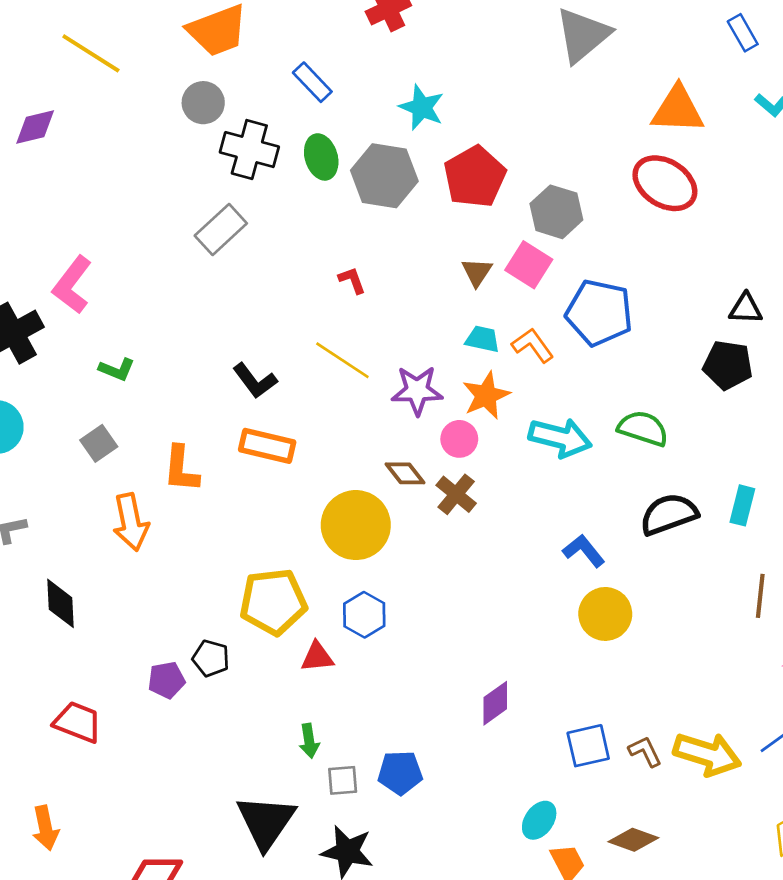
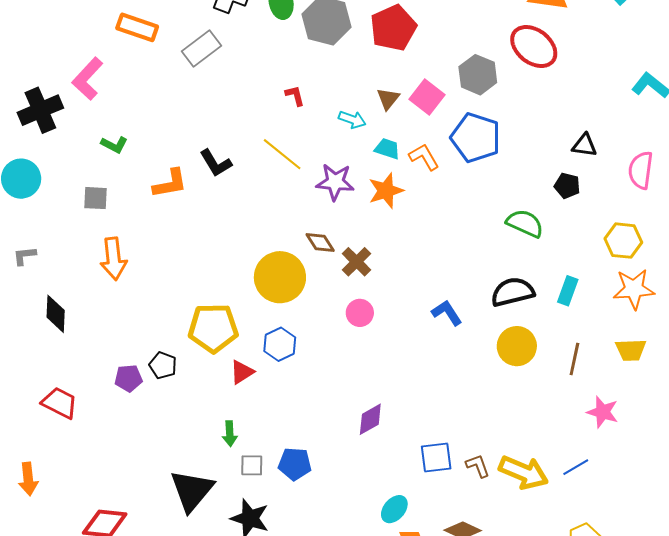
gray hexagon: (556, 212) -> (478, 75), moved
black pentagon: (728, 365) -> (567, 186), size x0.7
green semicircle: (643, 428) -> (525, 223), moved
cyan arrow: (560, 438) -> (352, 120), moved, size x0.6
pink circle: (459, 439) -> (360, 313), moved
gray square: (99, 443) -> (95, 198), turned 32
orange rectangle: (267, 446) -> (137, 27), moved
orange L-shape: (181, 469) -> (170, 184), moved, turned -111
yellow circle: (605, 614) -> (517, 346), moved
red triangle: (317, 657) -> (242, 372), turned -32

